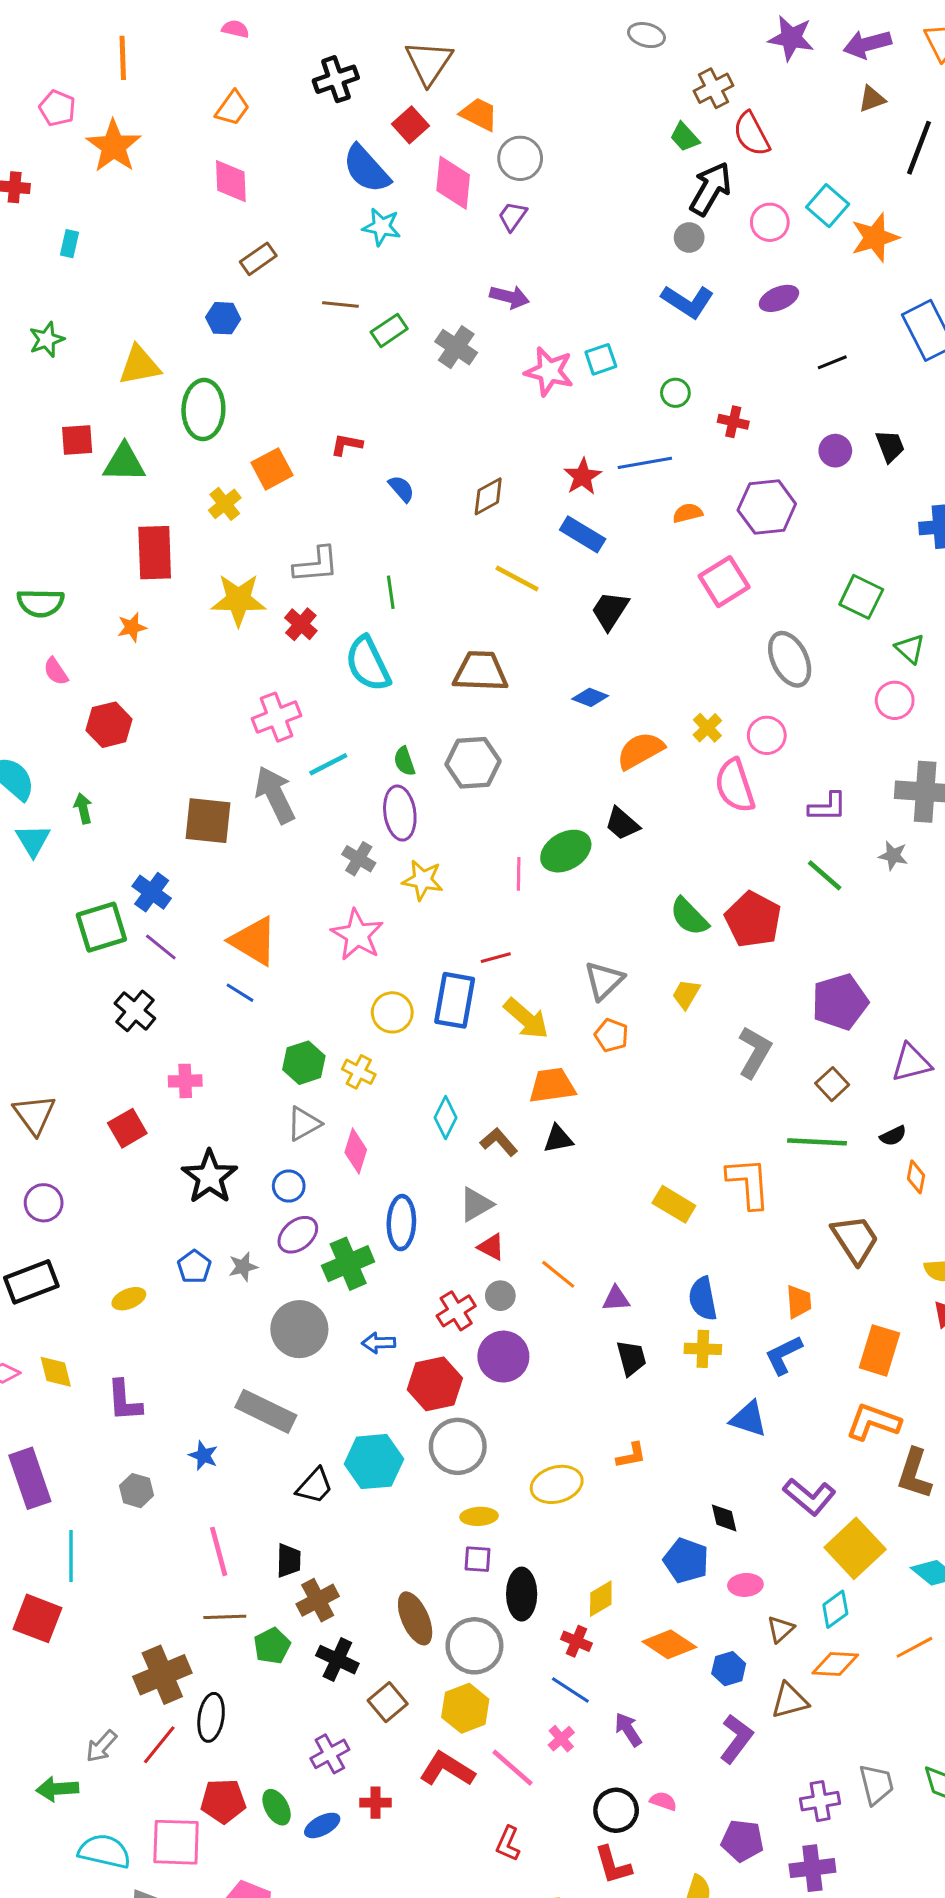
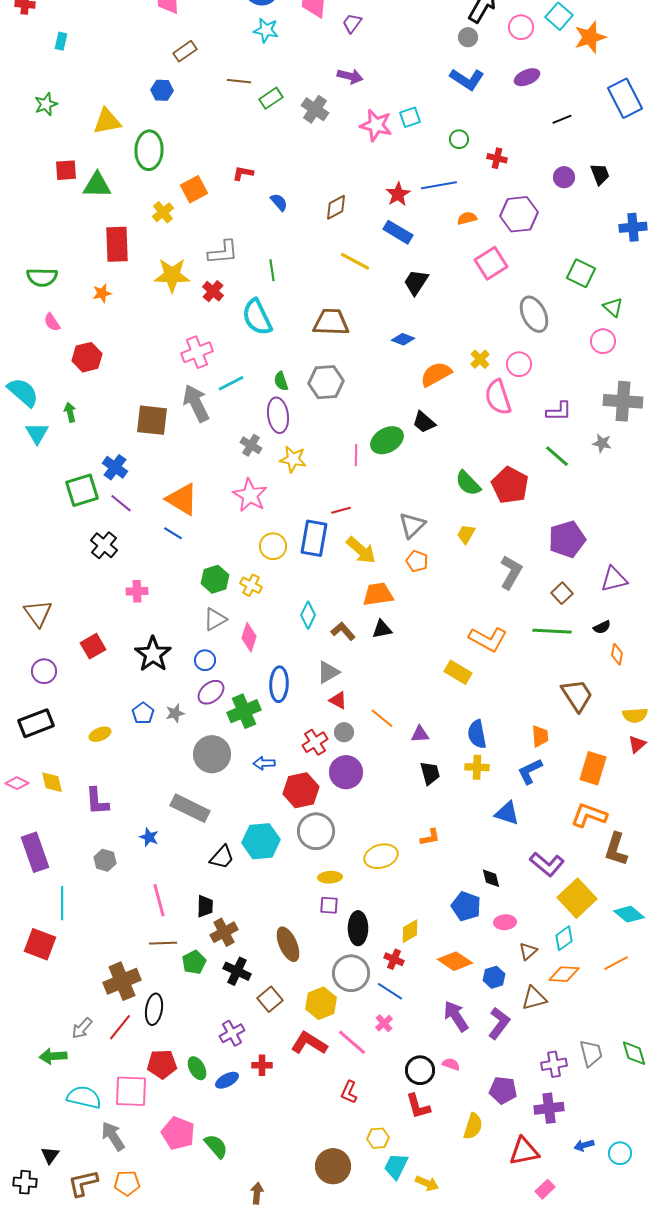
red square: (127, 1128) -> (93, 646), moved
orange L-shape: (748, 1183) -> (488, 639), moved, turned 123
gray circle: (474, 1646) -> (351, 973), moved
purple arrow: (628, 1730) -> (456, 1016), moved, size x1.4

